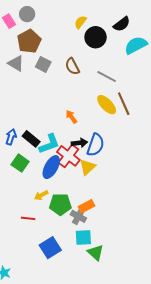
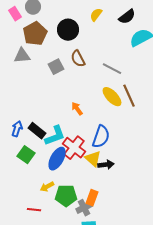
yellow semicircle: (80, 22) -> (96, 15), moved
black circle: (96, 37) -> (68, 30), moved
gray triangle: (16, 63) -> (22, 56), turned -36
gray square: (43, 64) -> (56, 67), moved, turned 35
black arrow: (79, 143) -> (106, 165), moved
yellow triangle: (87, 167) -> (93, 159), turned -36
orange rectangle: (86, 206) -> (92, 198), turned -42
gray cross: (78, 216) -> (84, 208), turned 35

